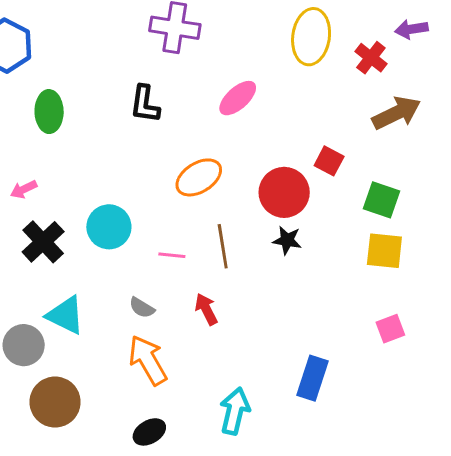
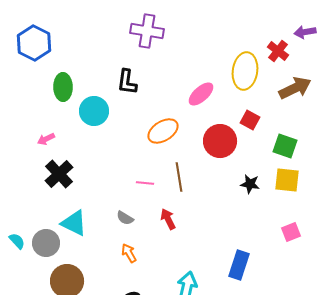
yellow ellipse: (311, 37) -> (245, 71), moved
pink ellipse: (238, 98) -> (201, 94), moved
cyan circle: (109, 227) -> (94, 111), moved
black star: (287, 240) -> (250, 184), moved
orange arrow: (148, 360) -> (129, 253), size x0.6

